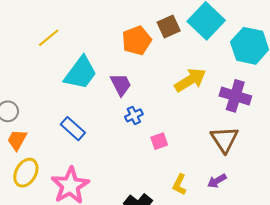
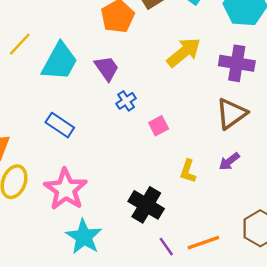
yellow line: (49, 38) -> (20, 44), moved
brown triangle: (224, 139) -> (231, 114), turned 36

